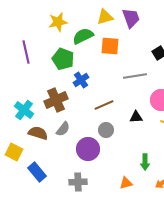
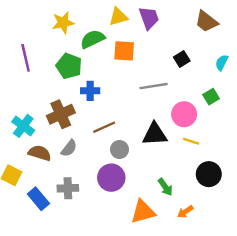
blue cross: (81, 80) -> (90, 91), turned 35
brown line: (104, 105) -> (104, 127), moved
black triangle: (136, 117) -> (155, 134), size x1.6
purple circle: (88, 149) -> (111, 178), moved
green arrow: (145, 162) -> (165, 187), turned -35
gray cross: (78, 182) -> (68, 188), moved
orange triangle: (126, 183) -> (143, 212), size x1.6

